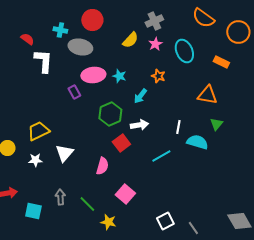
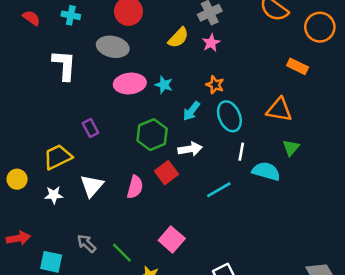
cyan cross: (60, 30) -> (71, 15), moved
red semicircle: (27, 39) -> (31, 18), moved
cyan ellipse: (184, 51) -> (229, 116), moved
purple rectangle: (74, 92) -> (90, 128), moved
pink semicircle: (102, 166) -> (135, 187), moved
gray arrow: (60, 197) -> (87, 243), turned -42

